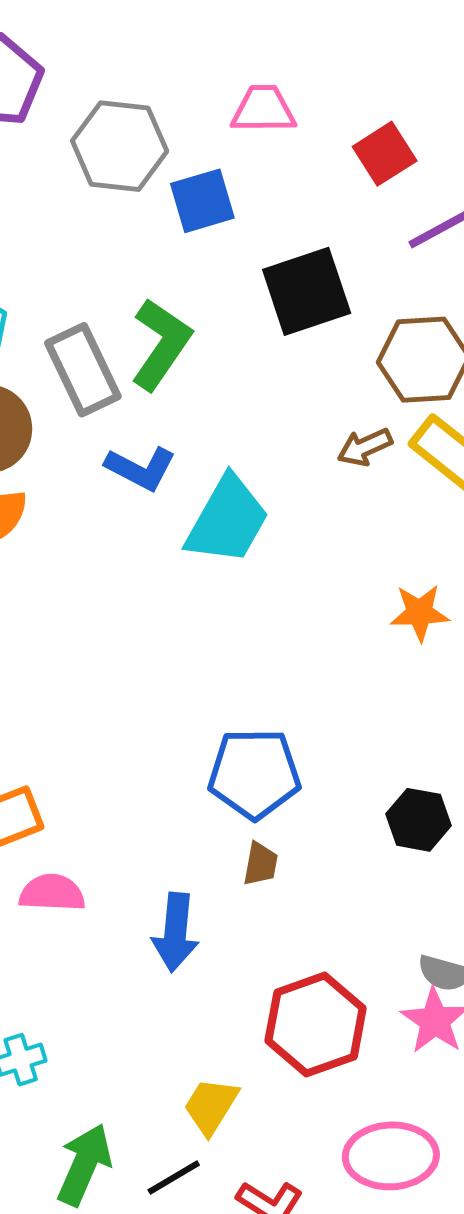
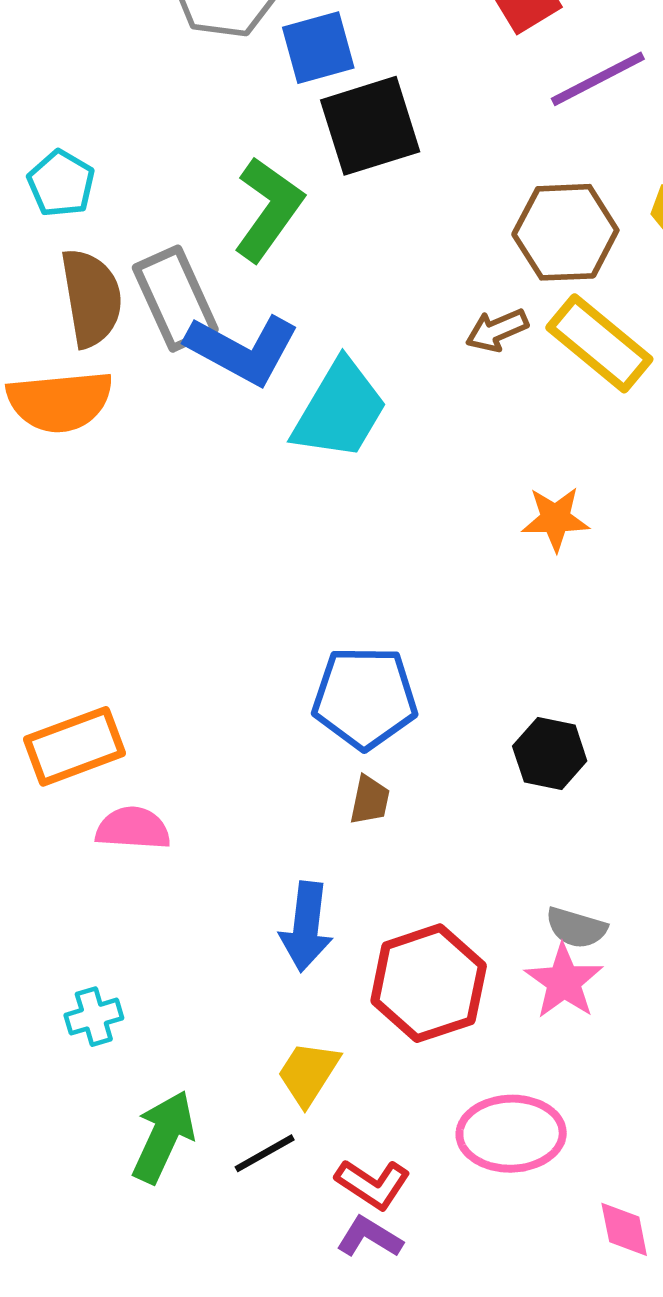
black square: (307, 291) -> (370, 126), moved
gray rectangle: (83, 370) -> (175, 299), moved
blue L-shape: (141, 468) -> (243, 349), size x1.4
blue arrow: (175, 932) -> (306, 927), moved

